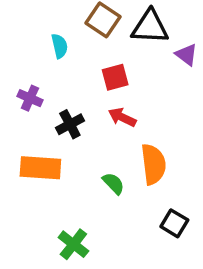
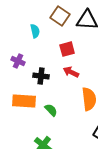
black cross: (70, 124) -> (41, 76), turned 35
green semicircle: (113, 183) -> (51, 110), moved

